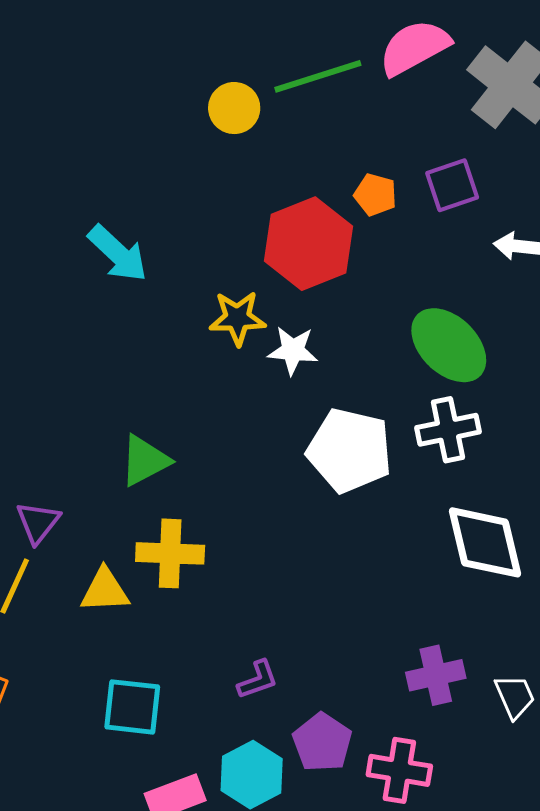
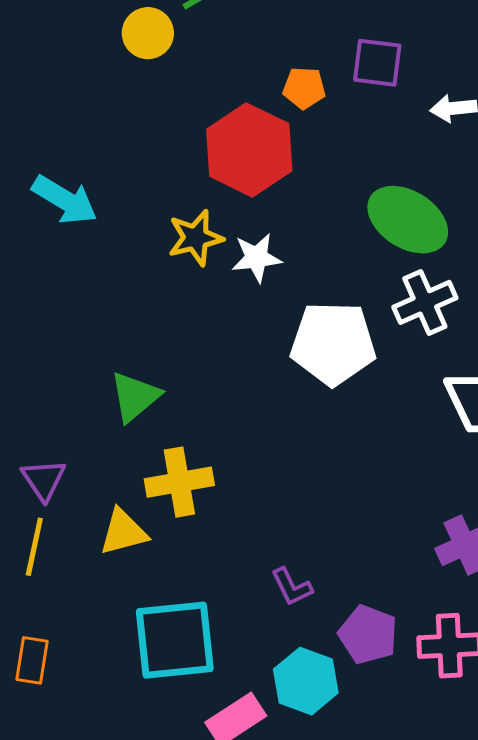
purple square: (452, 185) -> (377, 63), turned 38
purple L-shape: (258, 680) -> (292, 587), turned 96
cyan square: (132, 707) -> (175, 640), size x1.4

